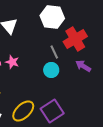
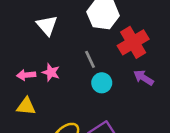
gray line: (54, 52) -> (90, 59), moved

